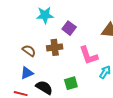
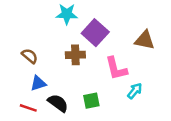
purple square: (69, 28) -> (95, 33), size x1.5
brown semicircle: (29, 51) -> (30, 56), moved

